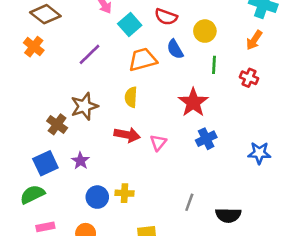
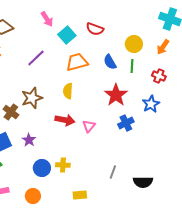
yellow circle: (205, 31) -> (134, 44), moved
blue semicircle: (175, 49) -> (110, 62), moved
blue star: (259, 153) -> (151, 104), moved, turned -30

